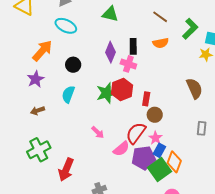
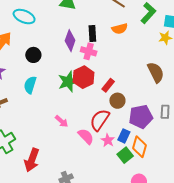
red rectangle: (146, 99) -> (108, 85), turned 32
pink star: (155, 138) -> (108, 140), moved
pink semicircle: (121, 149) -> (86, 136), turned -90
purple pentagon: (144, 158) -> (141, 117), moved
green square: (159, 169) -> (125, 155), size x0.7

